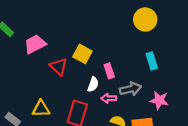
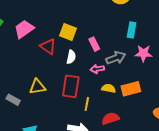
cyan rectangle: (152, 61) -> (132, 30), turned 35
white semicircle: (93, 84) -> (71, 57), moved
pink star: (159, 100) -> (143, 53), moved

